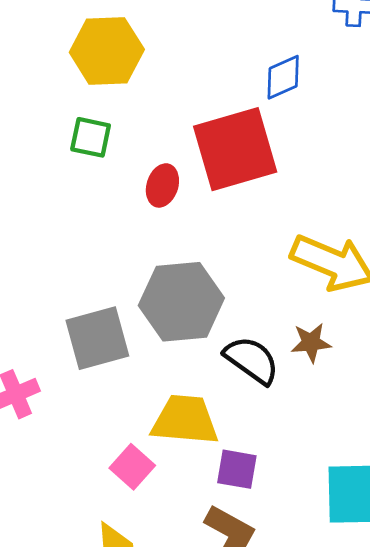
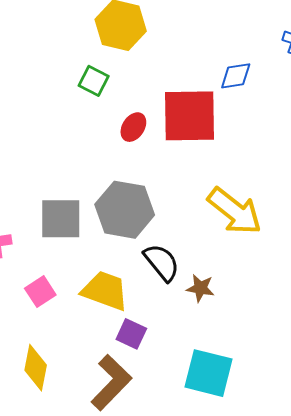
brown star: (311, 343) -> (200, 288), moved
pink square: (132, 467) -> (40, 292), moved

